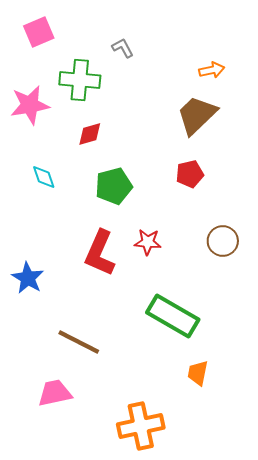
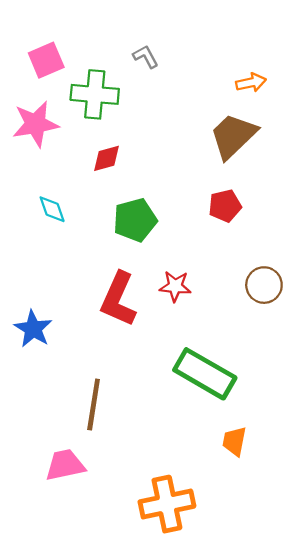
pink square: (39, 32) -> (46, 60), moved
brown line: (79, 342) -> (94, 405), turned 72

